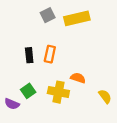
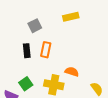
gray square: (48, 15) -> (35, 26), moved
yellow rectangle: (77, 18) -> (71, 17), size x0.7

